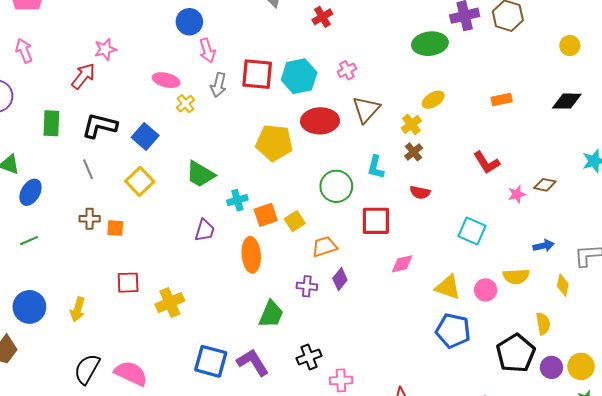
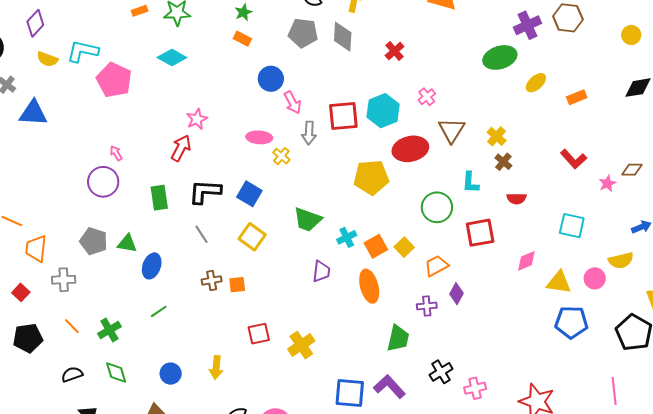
pink arrow: (24, 51) -> (116, 153), moved, size x0.7
yellow ellipse: (433, 100) -> (536, 83), moved
pink diamond: (402, 264) -> (526, 261), moved
blue circle: (29, 307) -> (171, 374), size x0.7

